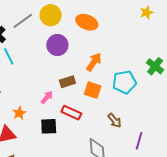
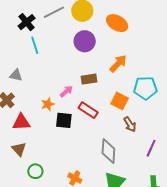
orange square: (93, 90) -> (120, 101), moved
orange star: (19, 113) -> (48, 104), moved

